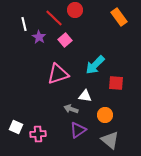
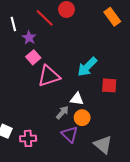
pink square: (65, 40) -> (33, 57), moved
gray arrow: (71, 109) -> (62, 112), turned 112
orange circle: (105, 115) -> (82, 118), moved
purple triangle: (78, 130) -> (70, 134), turned -42

